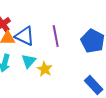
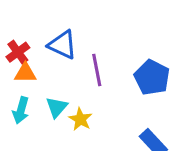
blue triangle: (25, 36) -> (63, 45), moved

